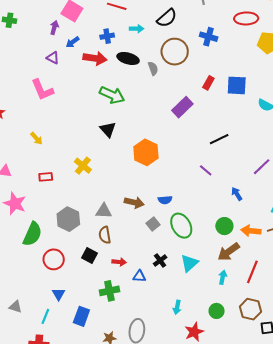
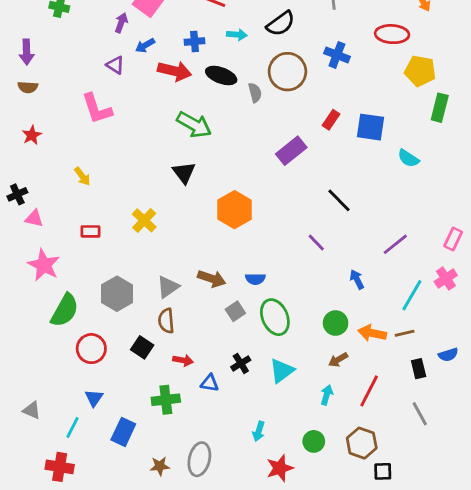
black line: (219, 139) -> (339, 200), turned 66
gray triangle: (104, 211) -> (168, 287), turned -42
brown arrow: (229, 252) -> (338, 360), size x0.6

